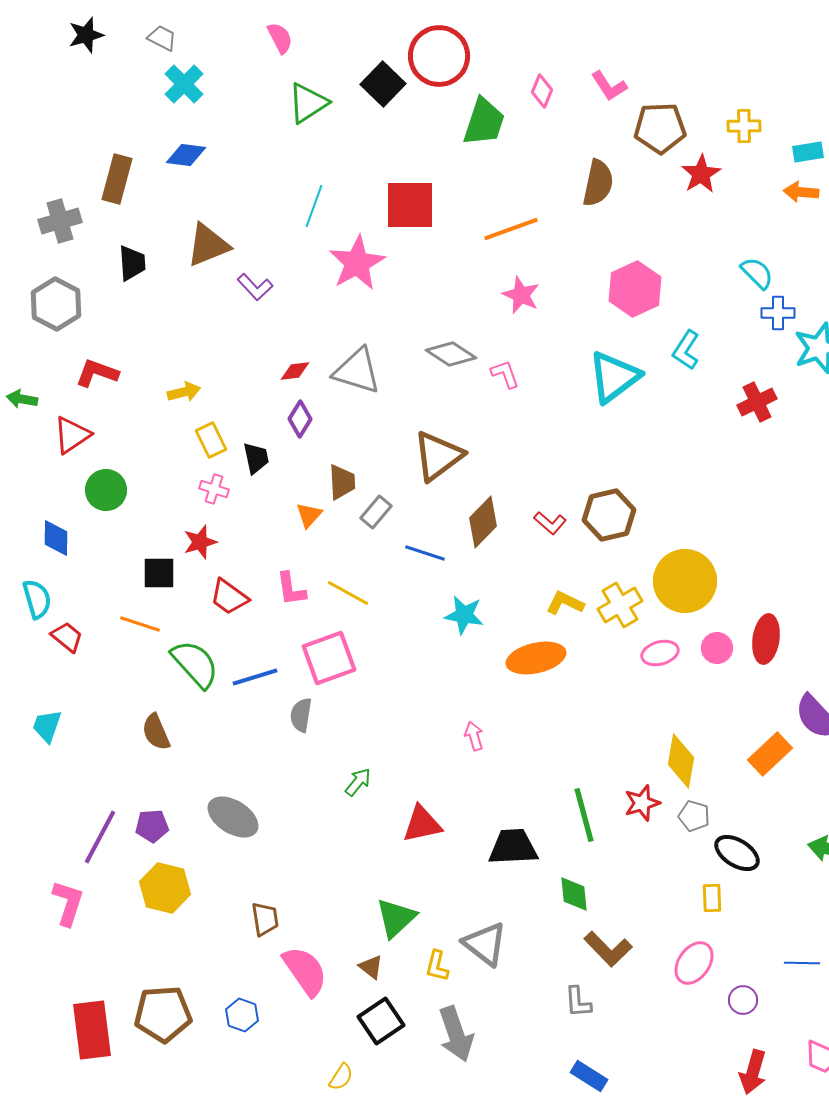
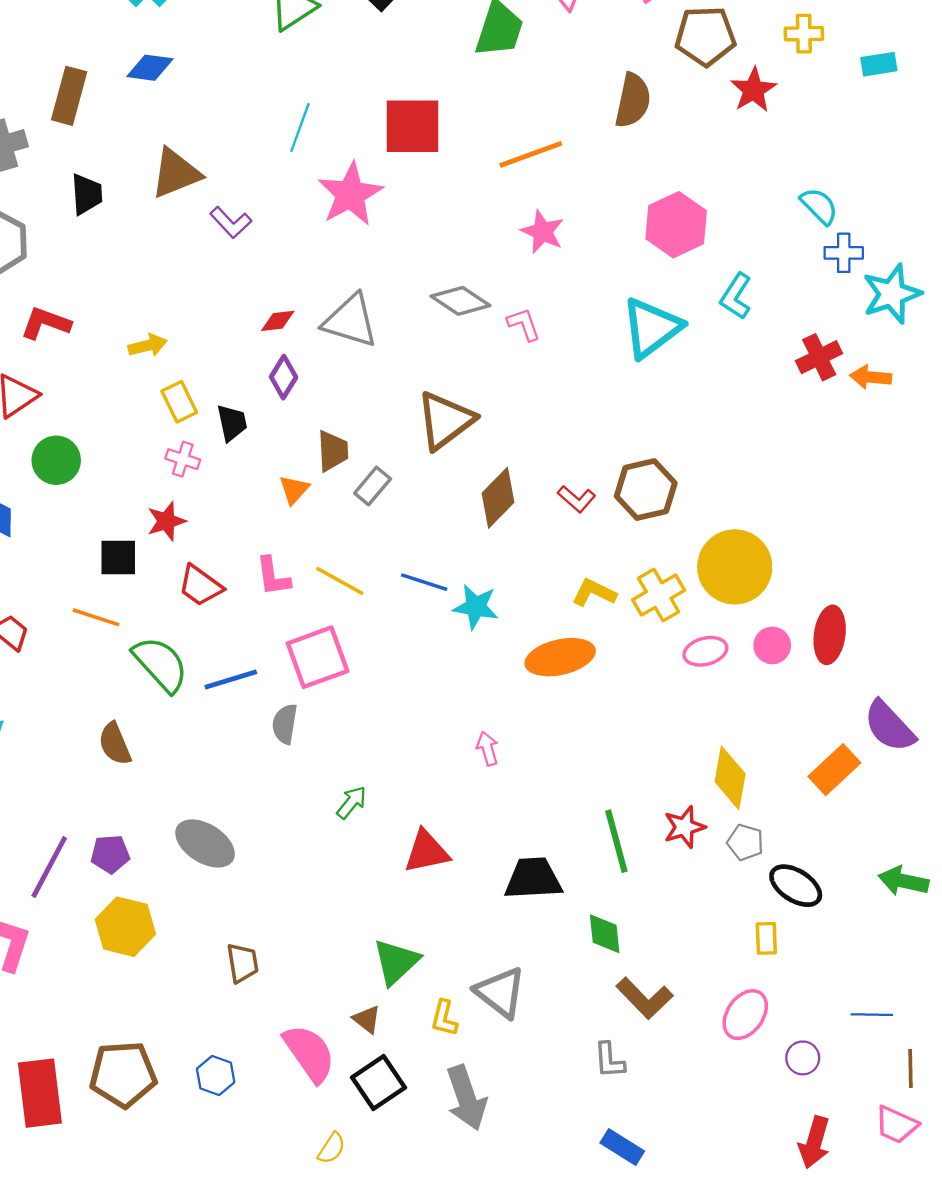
orange arrow: (801, 192) -> (871, 377), moved
blue line: (425, 553) -> (424, 582), moved
pink semicircle: (305, 971) -> (309, 1053), moved

